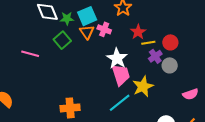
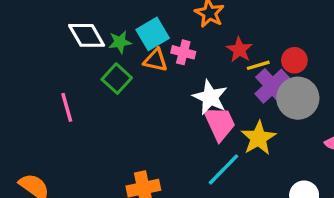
orange triangle: (87, 32) -> (156, 60), turned -35
pink line: (30, 54) -> (67, 107), turned 66
purple cross: (155, 56) -> (272, 86), size x1.5
gray circle: (170, 65) -> (298, 98), size x1.6

